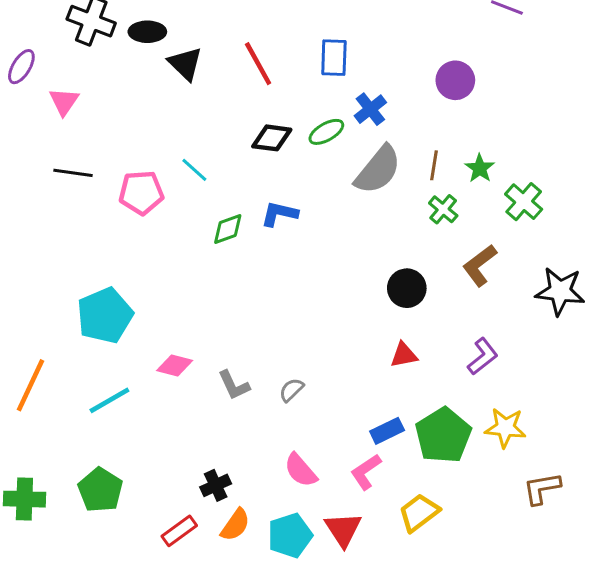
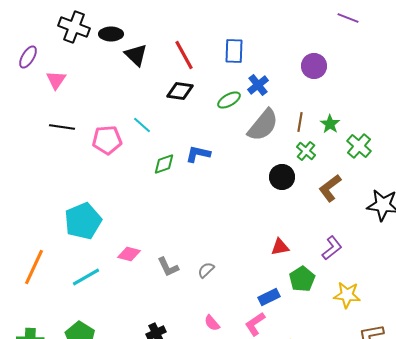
black diamond: (272, 138) -> (180, 91), moved
black circle: (407, 288) -> (282, 177), moved
green pentagon: (443, 435) -> (302, 279), moved, size x0.7
pink semicircle: (301, 470) -> (212, 323), size x0.7

